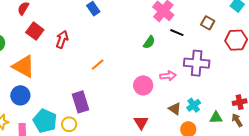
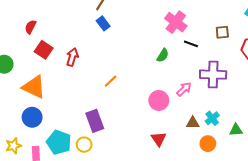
brown square: (208, 23) -> (222, 32), turned -32
pink arrow: (168, 76) -> (184, 89), turned -35
brown triangle: (175, 109) -> (193, 123), turned -32

